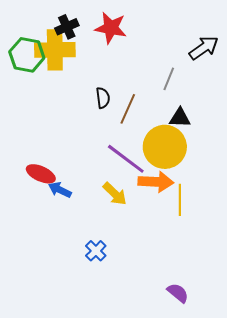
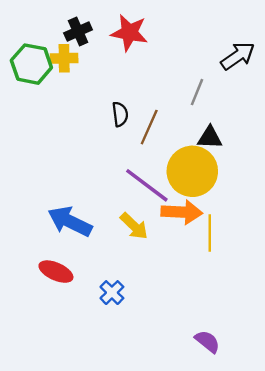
yellow cross: (55, 50) -> (64, 58), size x0.6
red ellipse: (41, 174) -> (56, 272), moved
blue arrow: (60, 190) -> (70, 221), size x1.6

